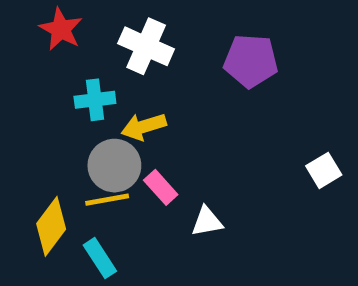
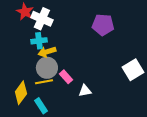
white cross: (146, 46) -> (42, 19), moved
yellow arrow: (144, 127) -> (47, 52), moved
white square: (324, 170) -> (133, 70), size x1.5

